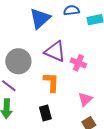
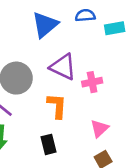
pink cross: (78, 63) -> (92, 82), turned -35

